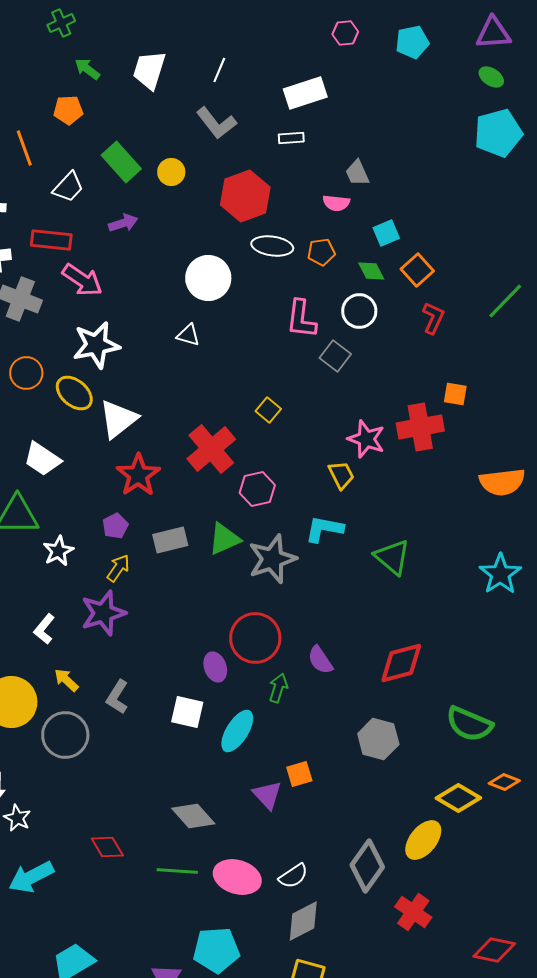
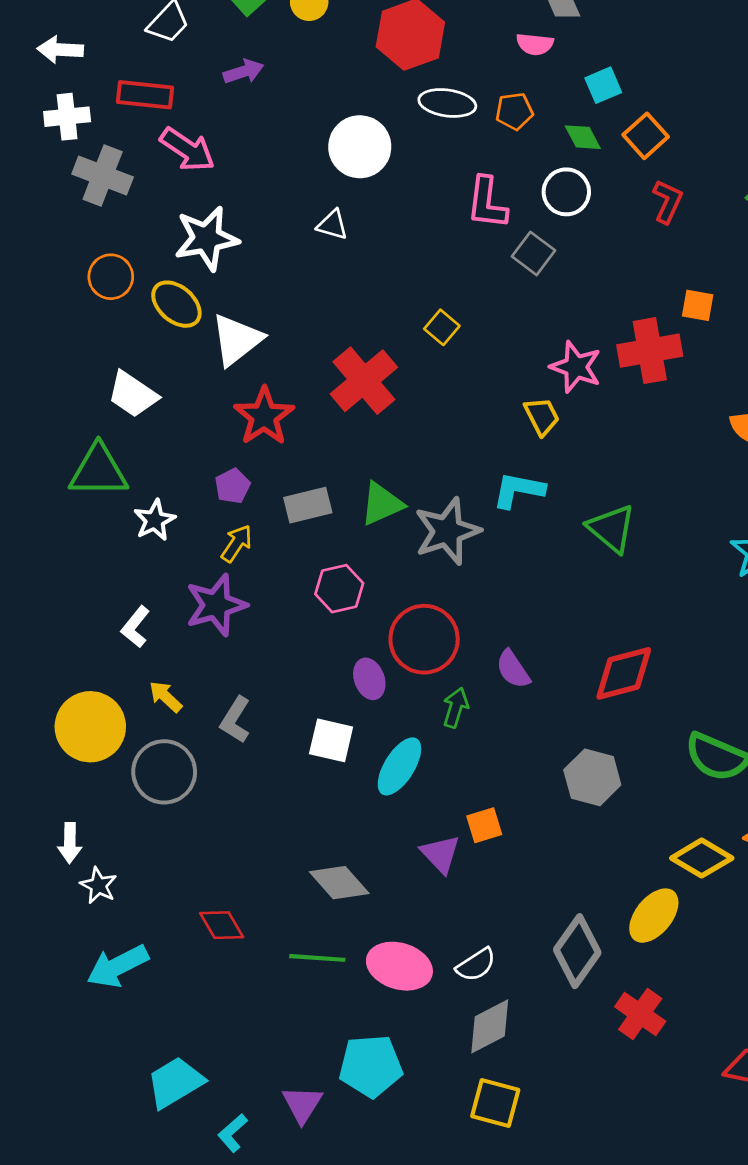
pink hexagon: (257, 489) -> (339, 589), moved

